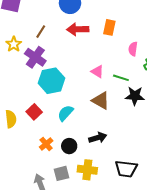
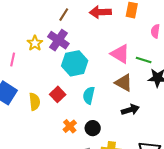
yellow star: (14, 44) -> (35, 43), moved
pink triangle: (97, 72) -> (120, 54), size x1.5
cyan semicircle: (65, 113) -> (89, 95), turned -30
black arrow: (98, 138) -> (130, 110), moved

